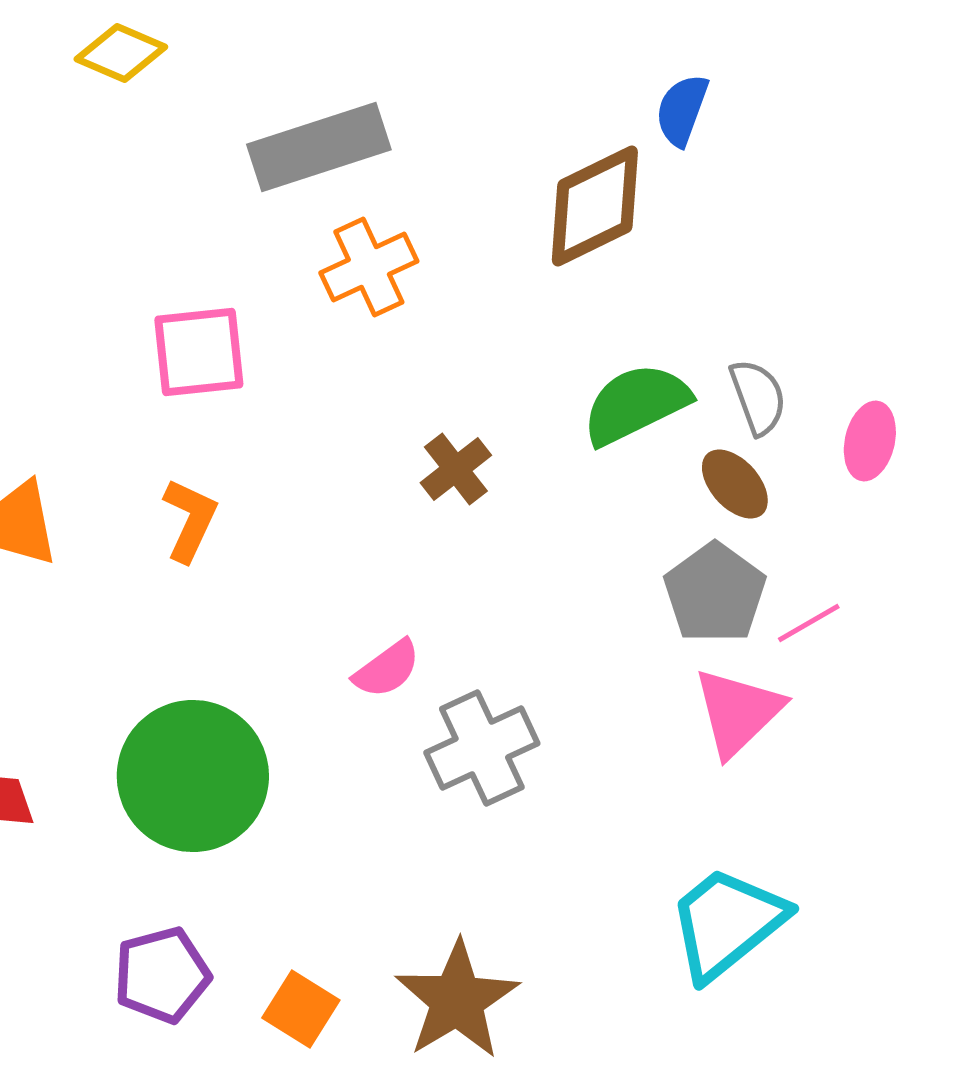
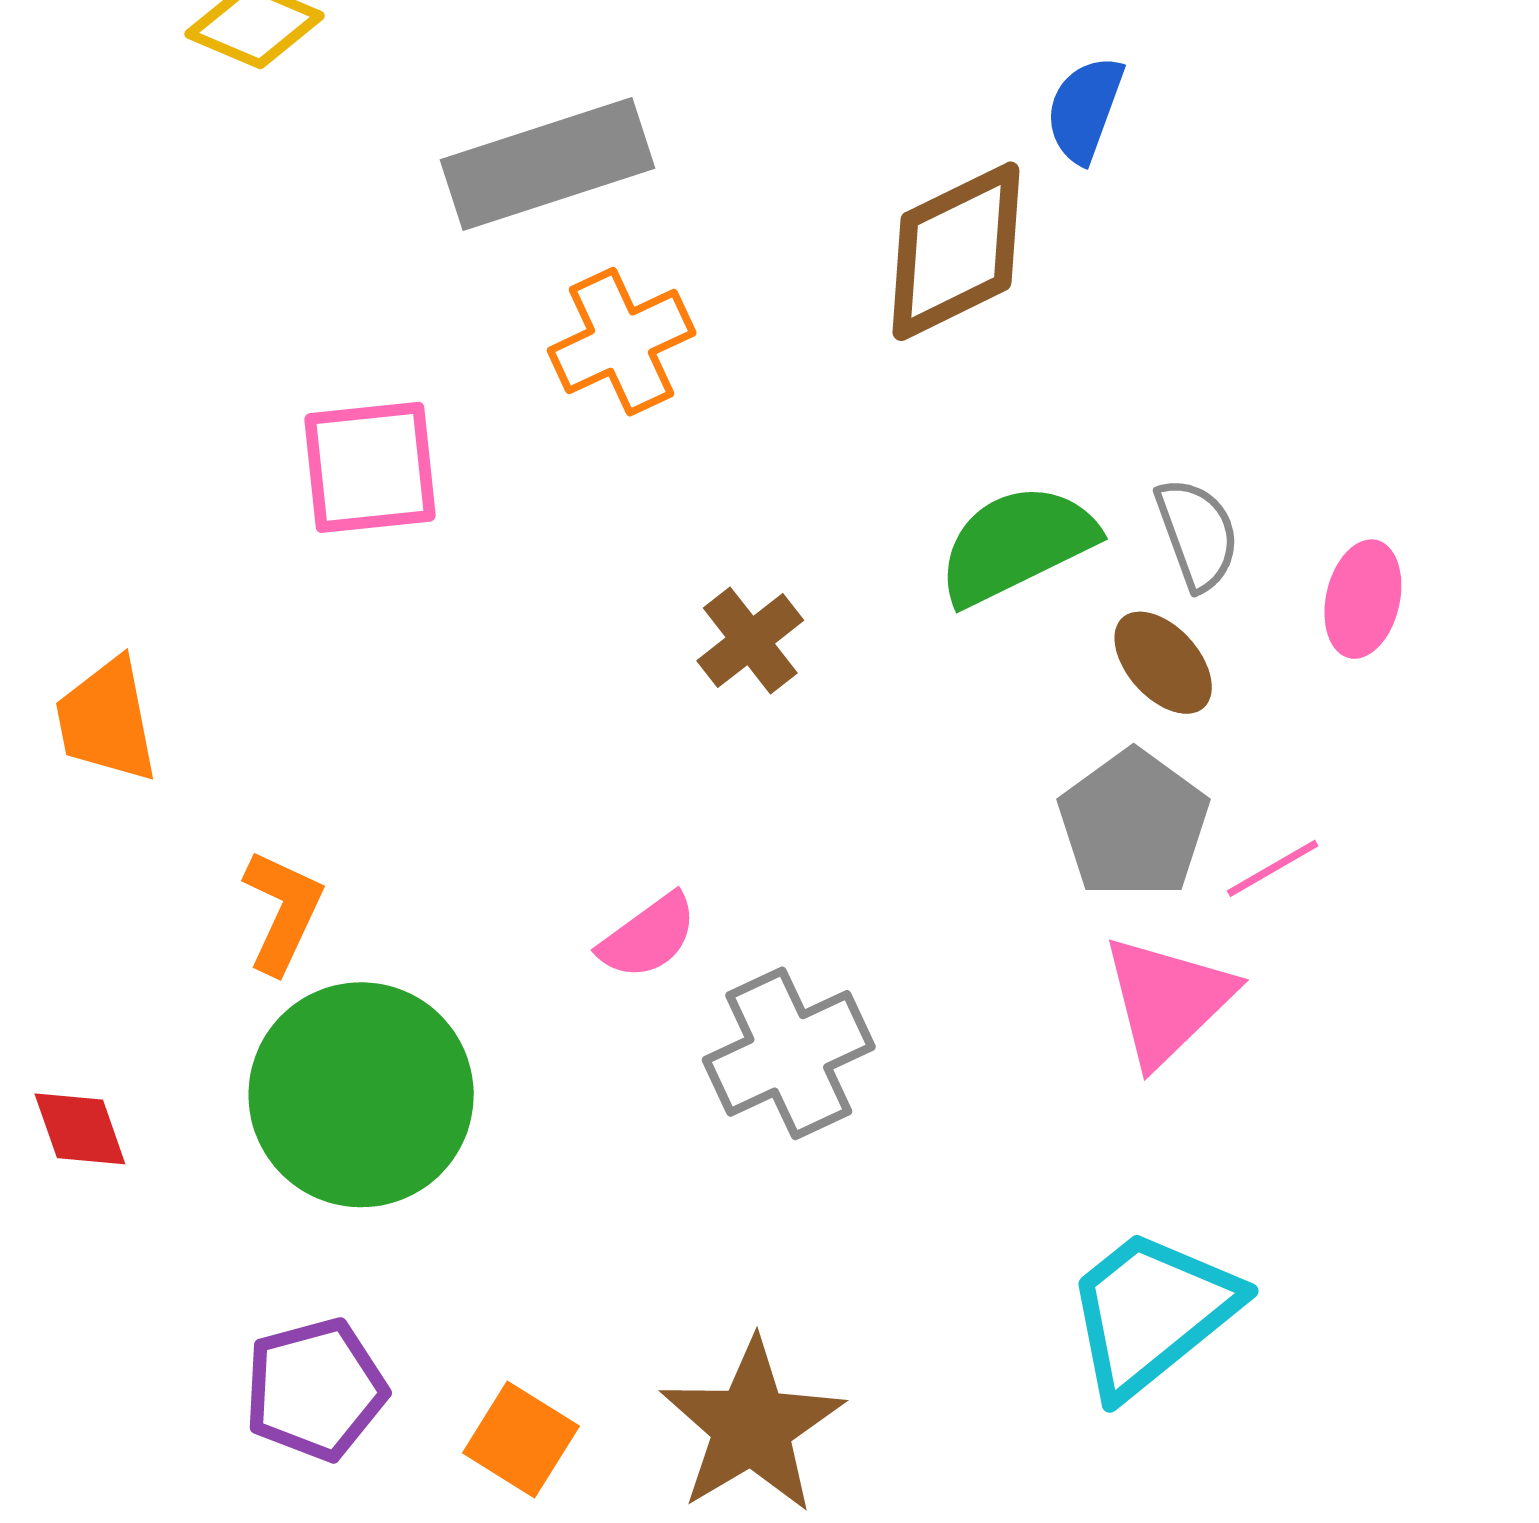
orange L-shape: (190, 520) -> (283, 911), moved

